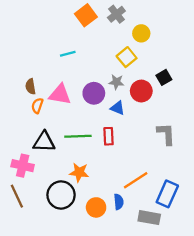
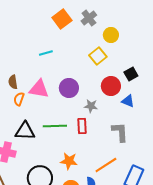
gray star: (116, 82) -> (91, 106), moved
blue triangle: (118, 108) -> (128, 101), moved
gray L-shape: (166, 134) -> (120, 132), moved
orange star: (79, 172) -> (69, 161), moved

